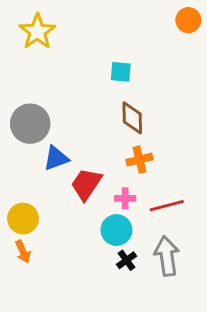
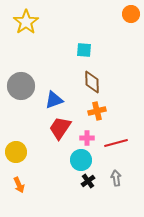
blue triangle: (56, 158) -> (54, 100), moved
orange arrow: (23, 252) -> (19, 185), moved
gray arrow: (167, 256) -> (116, 178), size x0.6

